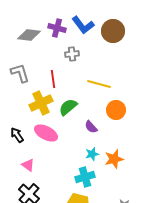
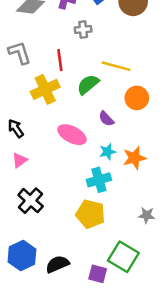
green semicircle: (68, 107) -> (88, 84), moved
pink ellipse: (46, 133) -> (72, 135), moved
pink triangle: (28, 165) -> (20, 160), moved, turned 48

